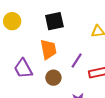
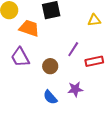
orange trapezoid: (48, 49) -> (29, 28), moved, turned -60

